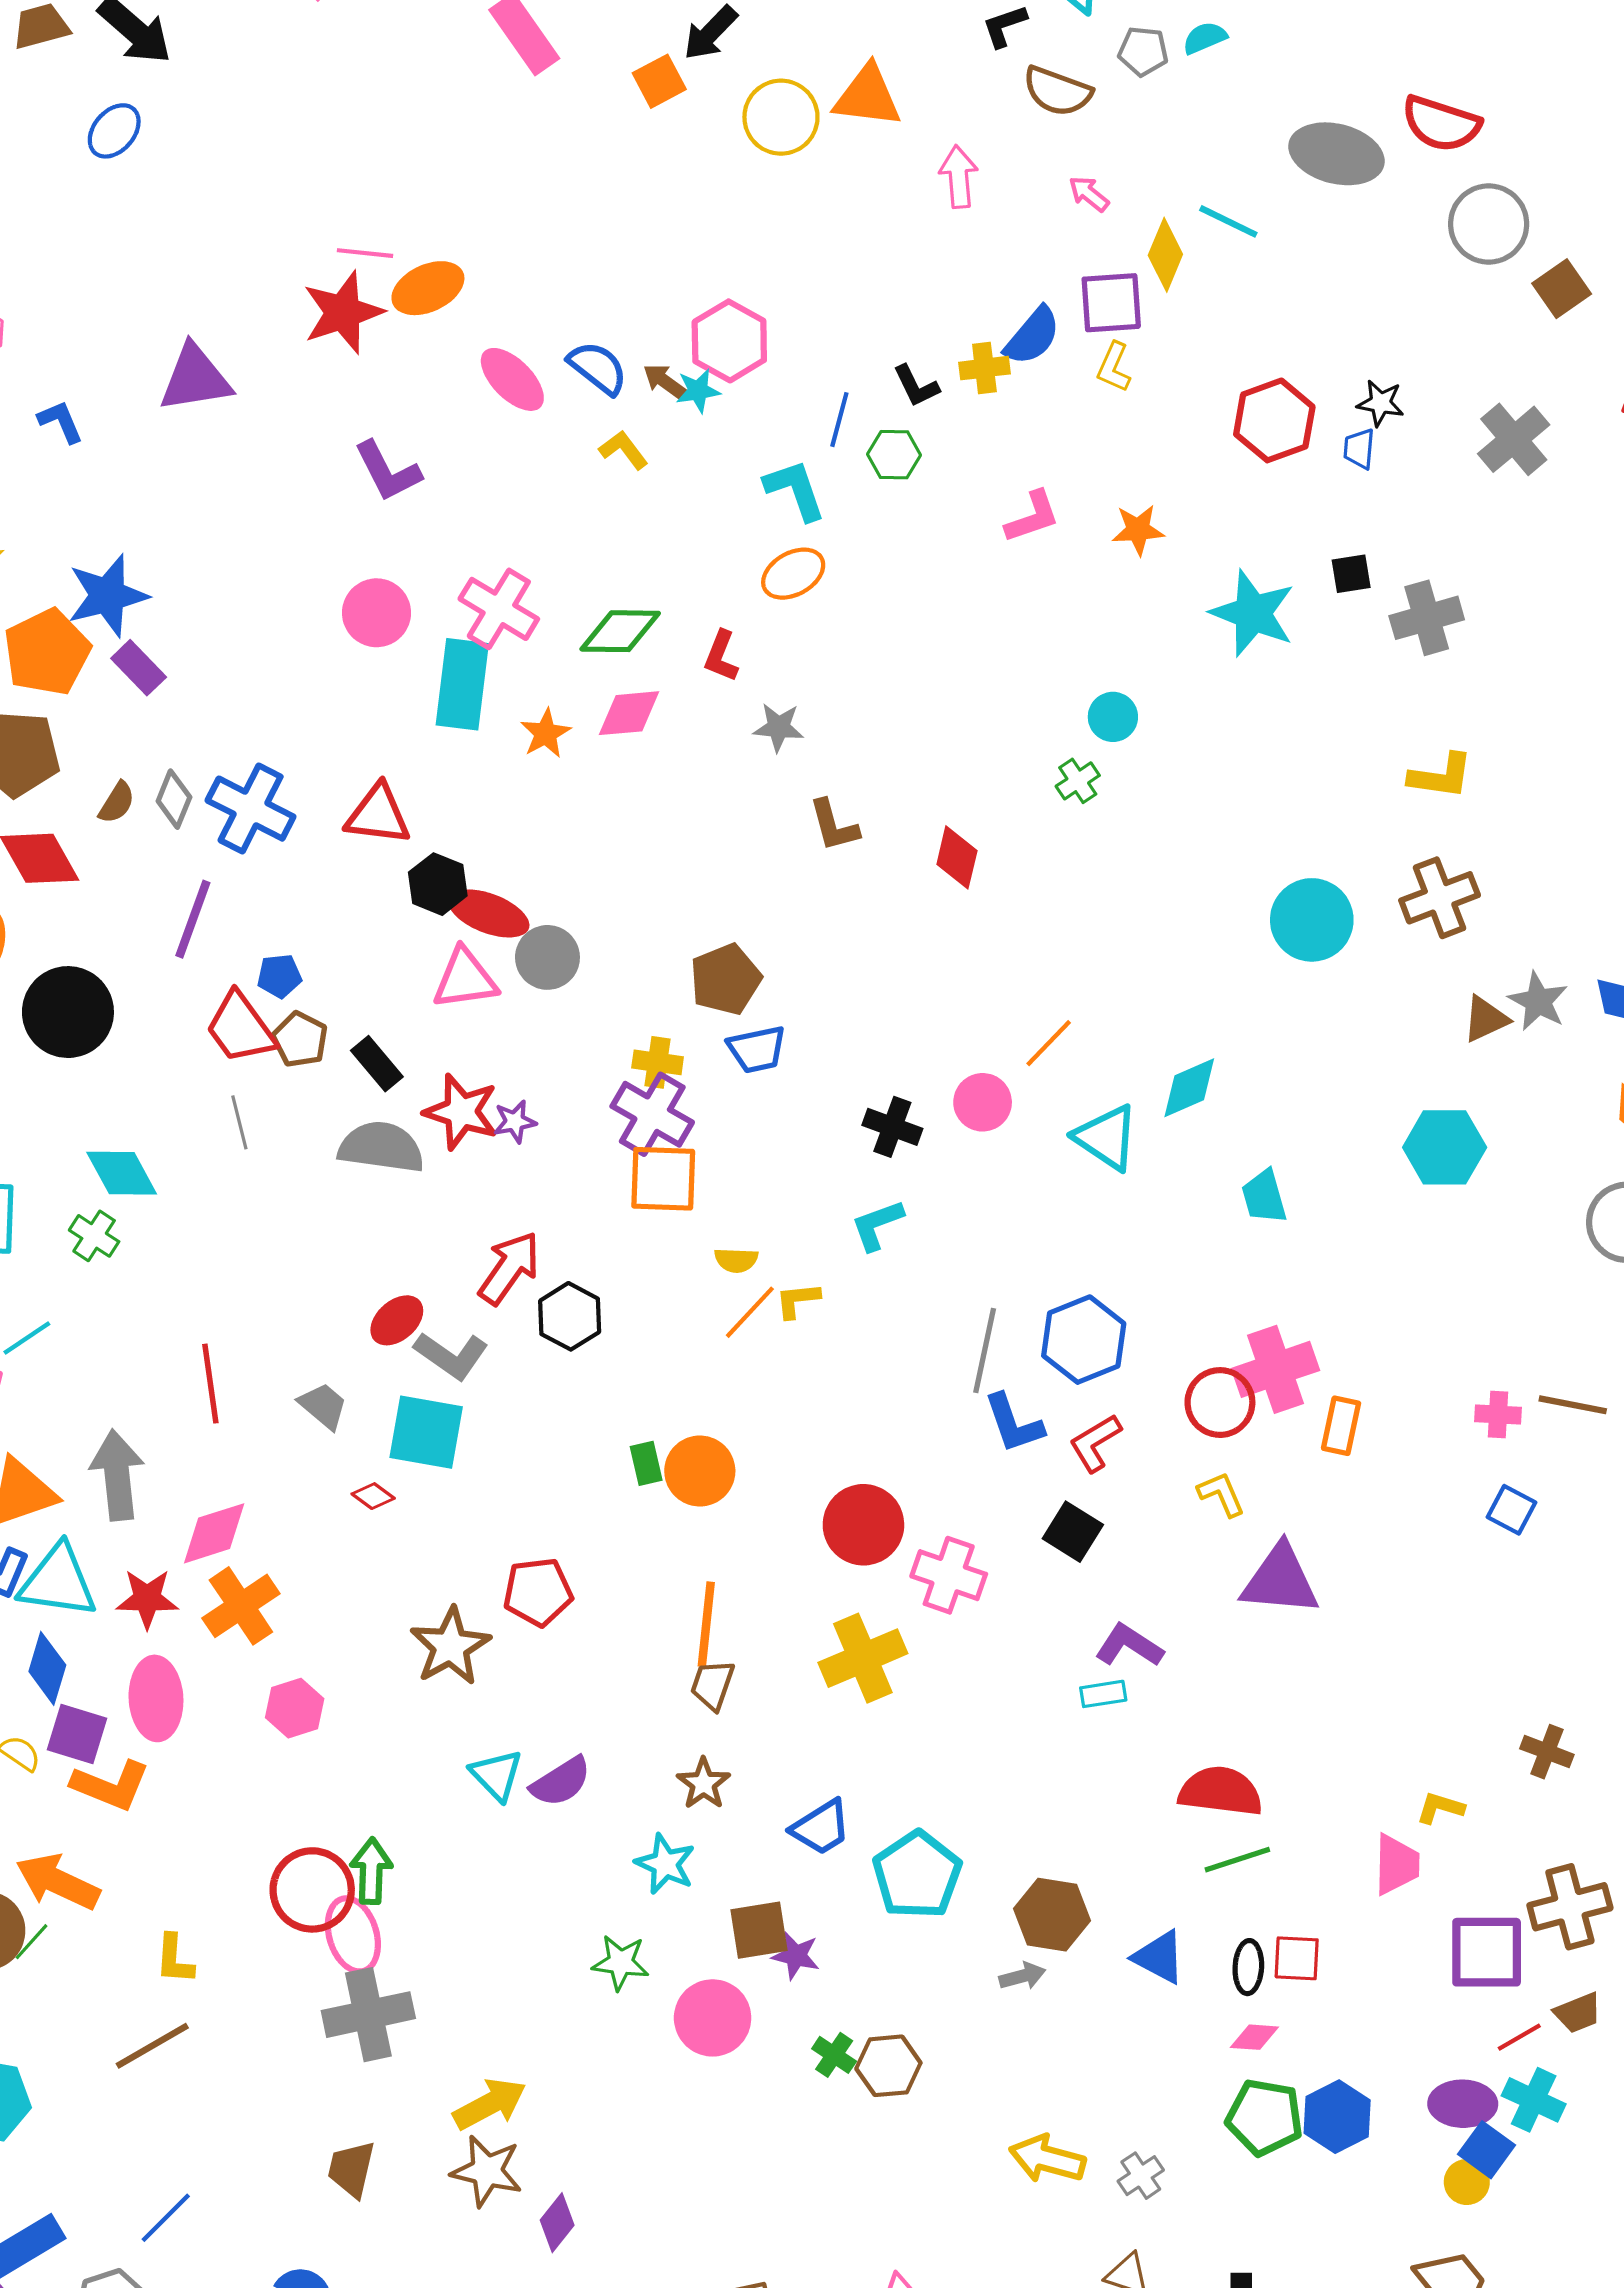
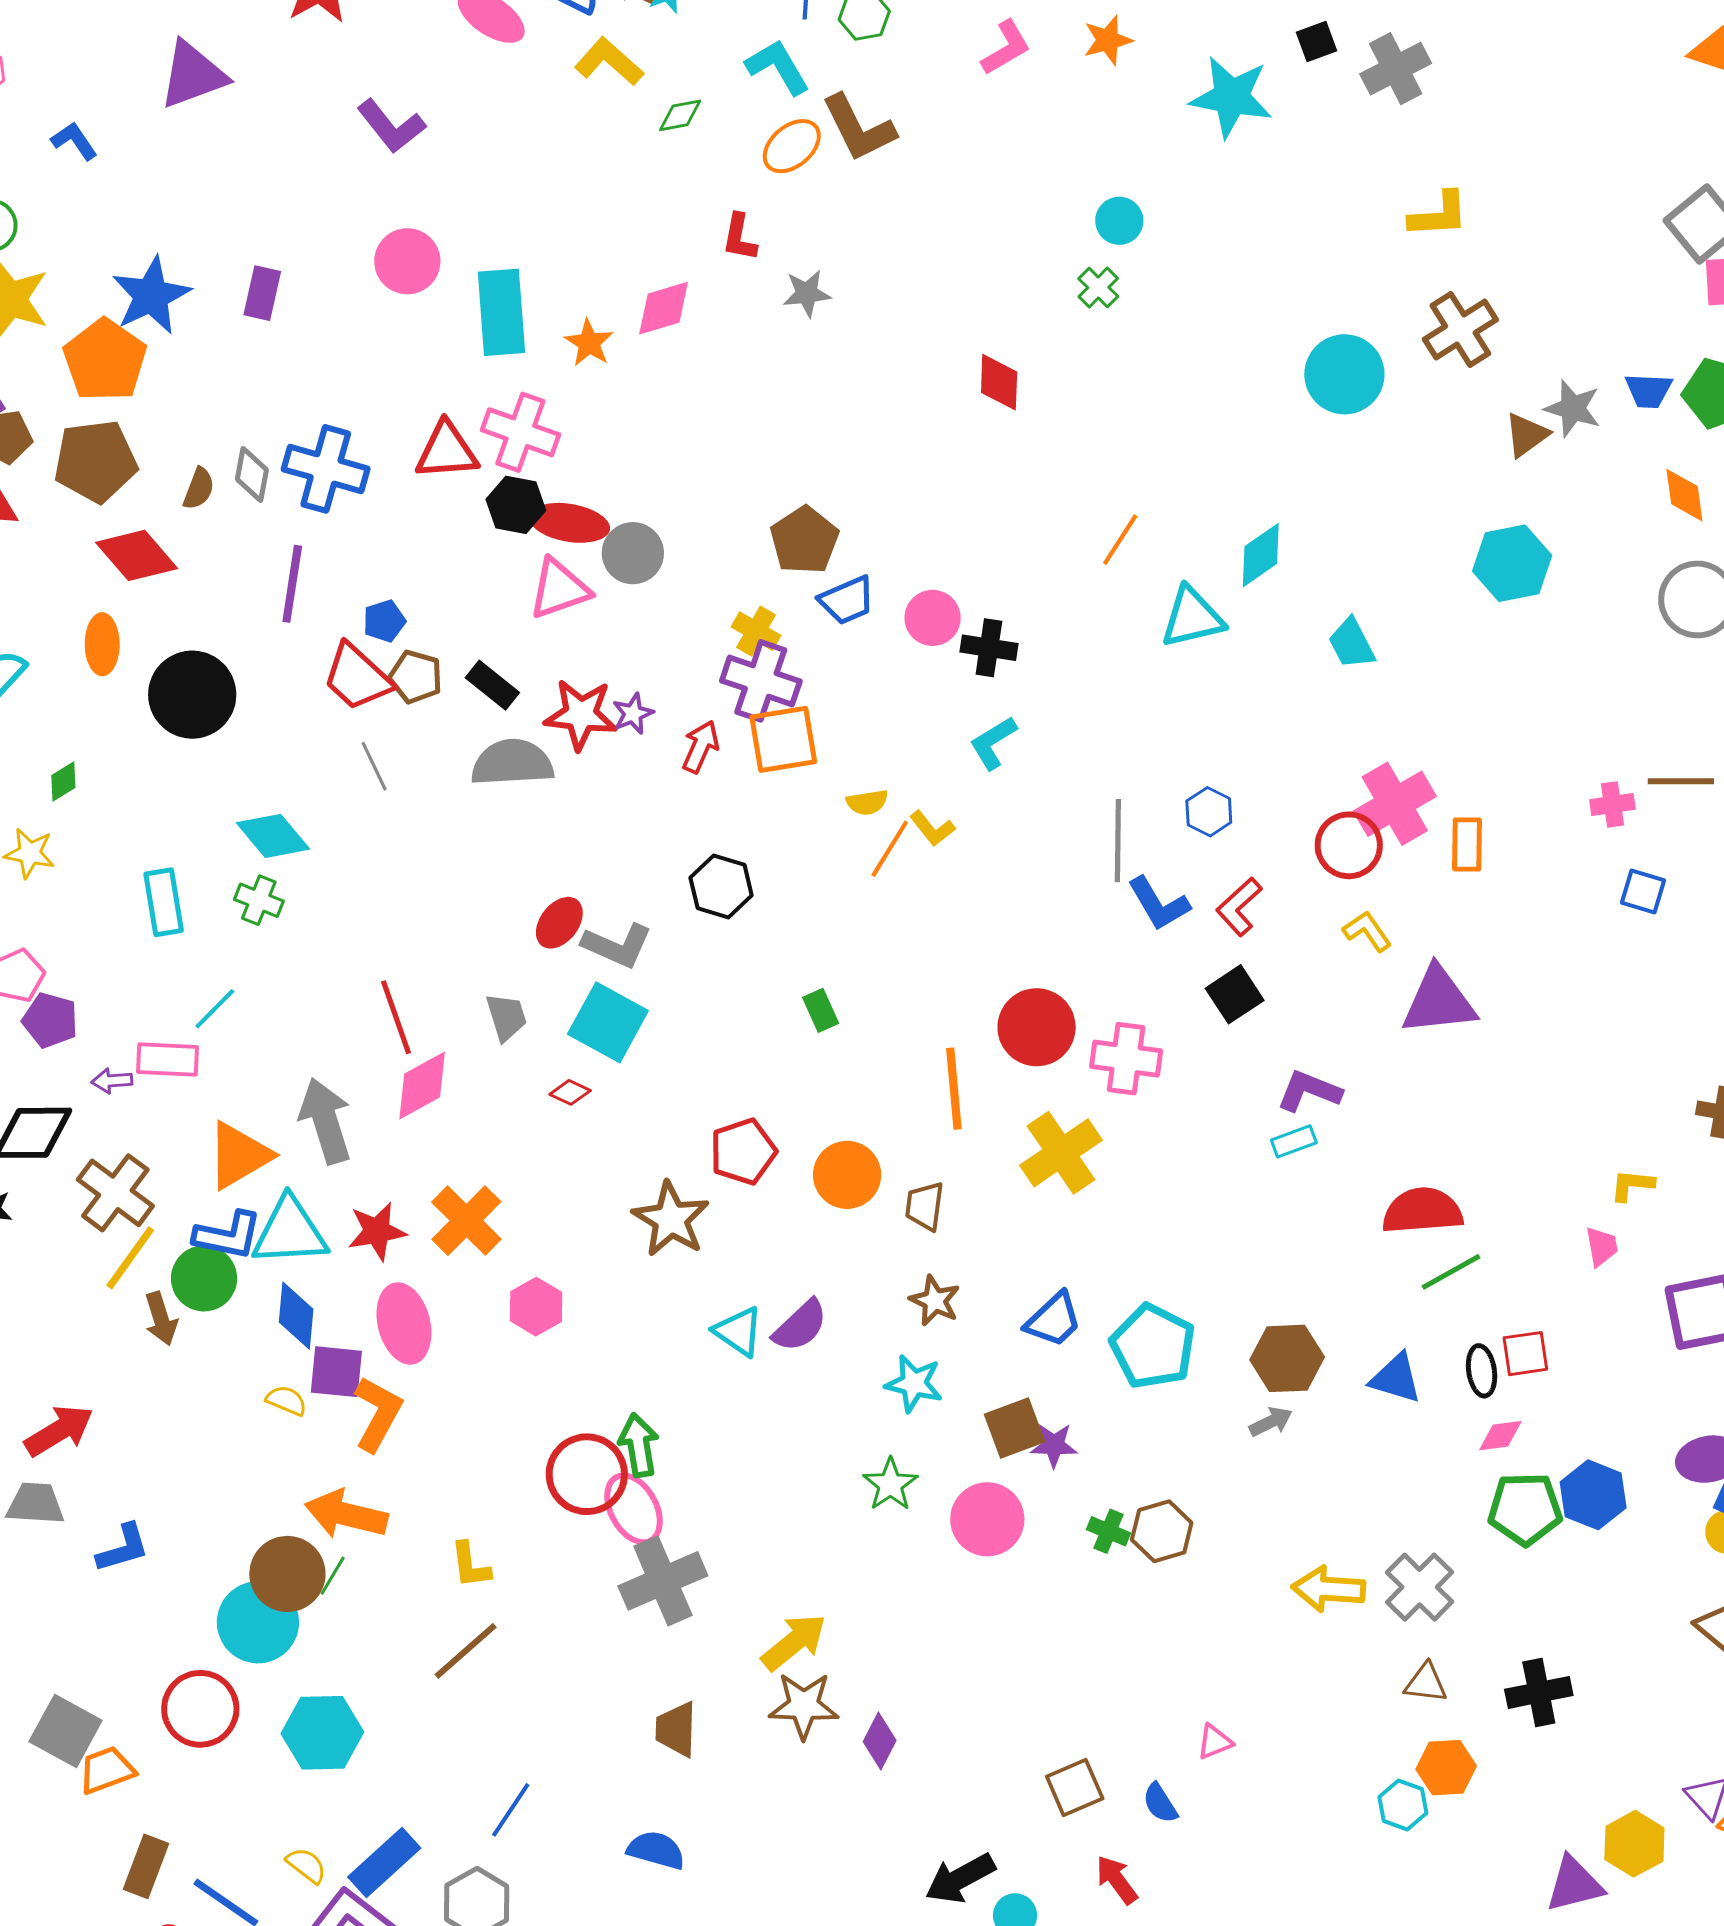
yellow L-shape: (623, 450) -> (609, 62), size x1.4
pink cross: (499, 609) -> (520, 432), moved
green diamond: (620, 631) -> (680, 115), moved, size x0.6
purple rectangle: (139, 668) -> (262, 293), moved, turned 68
brown L-shape: (834, 826) -> (859, 128), moved, size x1.4
yellow cross: (658, 1062) -> (756, 631), turned 33
pink circle: (983, 1102) -> (933, 618), moved
cyan triangle: (1106, 1137) -> (1192, 617), turned -36
red arrow: (509, 1268) -> (701, 747), moved, size x0.7
yellow L-shape: (798, 1300) -> (932, 828), turned -111
blue hexagon: (1084, 1340) -> (1209, 812), size x0.6
gray trapezoid: (323, 1406) -> (506, 1017), turned 44
cyan square: (426, 1432) -> (608, 1022), turned 30
orange circle: (700, 1471) -> (847, 1175), moved
black square: (1073, 1532) -> (1235, 994), turned 36
pink diamond: (214, 1533) -> (422, 1085), moved
orange line: (706, 1624) -> (954, 1089), moved
orange L-shape: (111, 1785) -> (378, 1414), turned -72
pink trapezoid: (1396, 1864) -> (1602, 1246), size x0.7
green star: (621, 1962) -> (890, 1484), turned -30
gray cross: (1141, 2176) -> (1420, 1587), size x1.6

